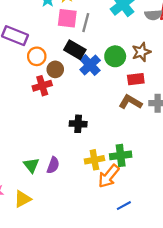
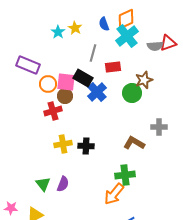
pink square: (67, 18) -> (66, 82), moved
green circle: (115, 56) -> (132, 93), moved
red rectangle: (136, 79) -> (113, 67), moved
brown L-shape: (130, 102) -> (134, 143), moved
yellow cross: (94, 160) -> (63, 144), moved

